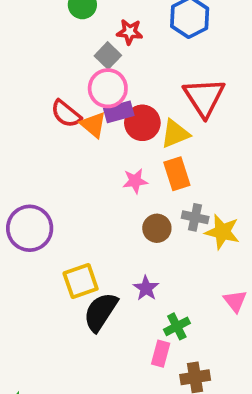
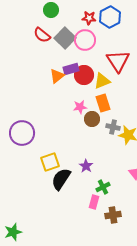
red star: (130, 32) -> (89, 18), moved
gray square: (108, 56) -> (65, 38), size x1.5
pink circle: (108, 88) -> (85, 40), moved
red semicircle: (66, 114) -> (42, 35), moved
orange triangle: (93, 125) -> (57, 76), turned 42
brown circle: (157, 228) -> (92, 119), moved

